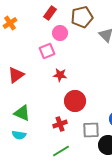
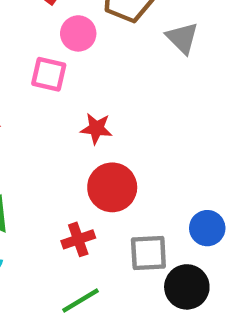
pink square: (47, 51) -> (49, 74), turned 35
red star: (60, 75) -> (96, 129), moved

